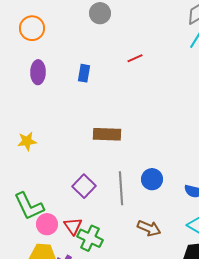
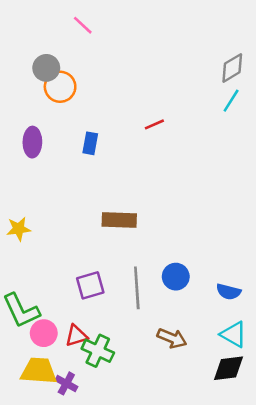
gray circle: (100, 13) -> (46, 68), moved
orange circle: (32, 28) -> (60, 87), moved
purple square: (84, 186) -> (90, 285), turned 30
red triangle: (73, 226) -> (76, 336), turned 48

